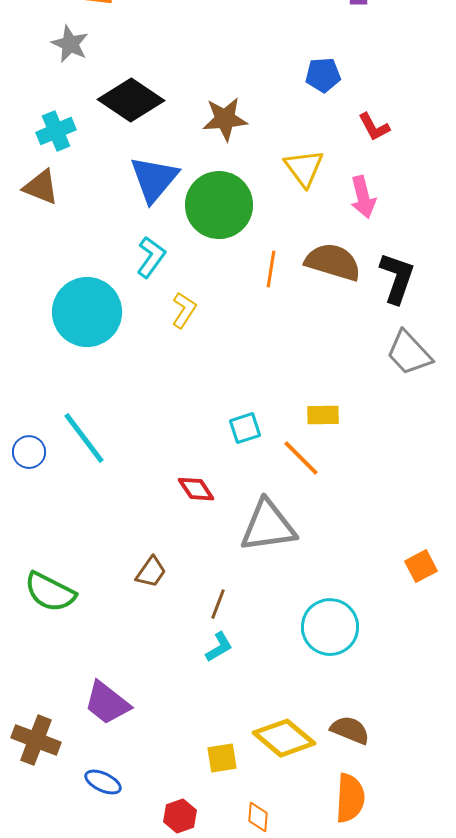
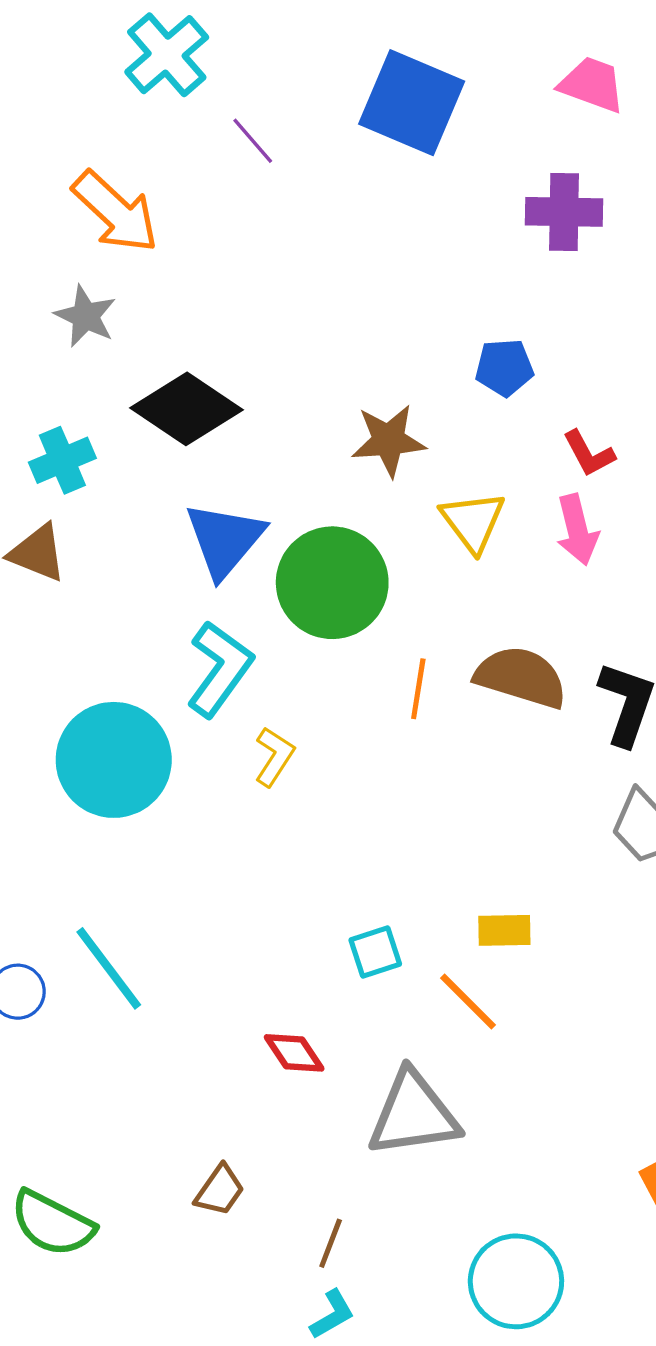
brown star: (225, 119) -> (389, 440), moved
pink arrow: (363, 197) -> (577, 530), moved
cyan L-shape: (151, 257) -> (220, 669), size x1.4

